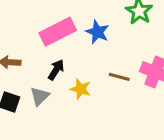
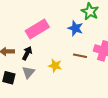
blue star: (97, 32) -> (75, 28), moved
black arrow: (56, 70) -> (27, 53), moved

